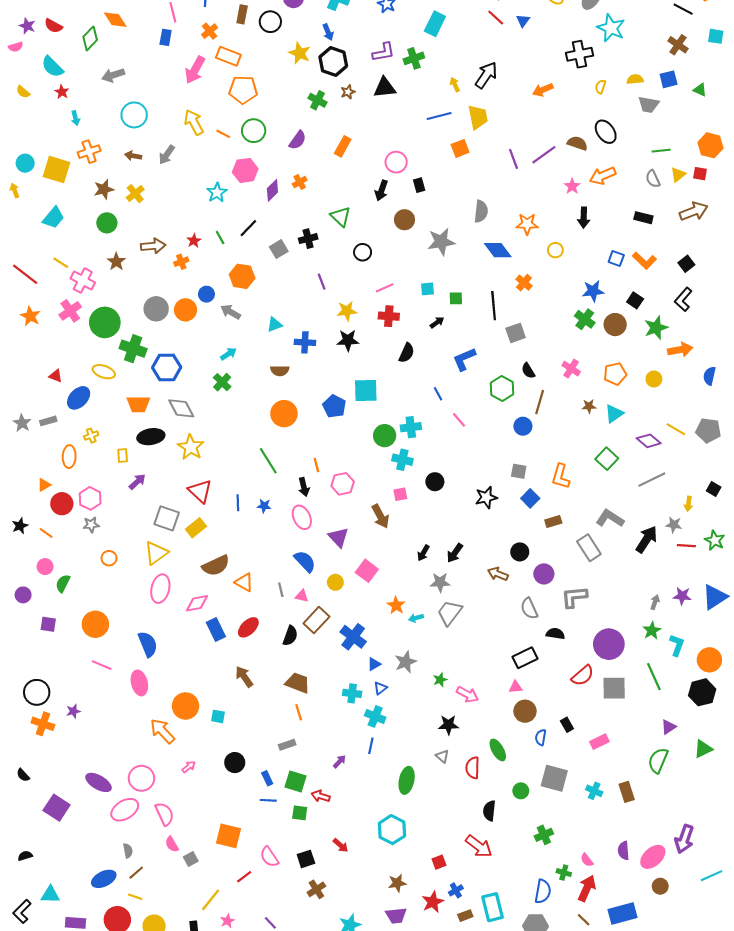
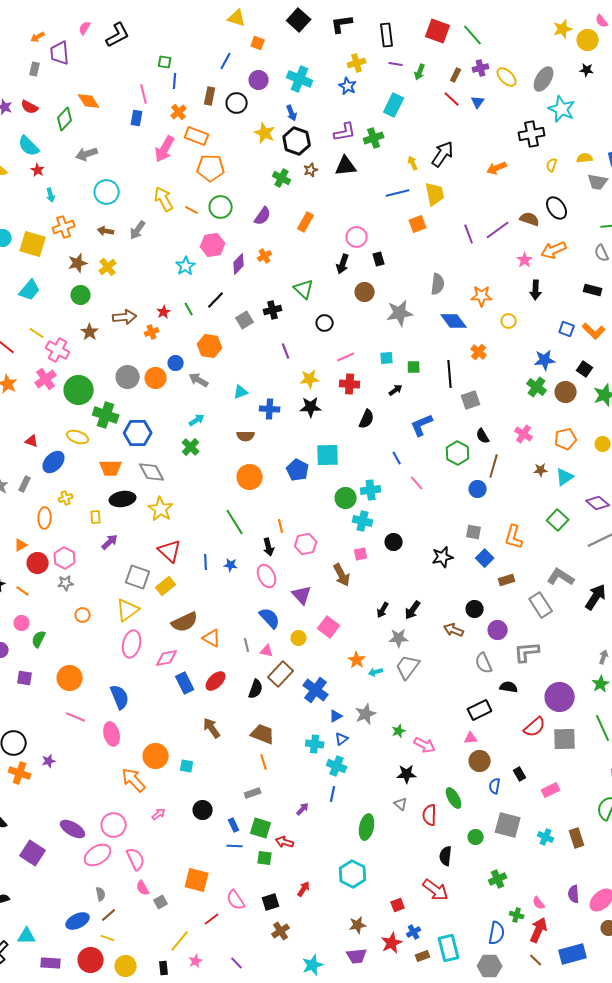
gray rectangle: (48, 421) -> (25, 484), turned -49
red arrow: (341, 845) -> (304, 889), turned -98

